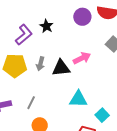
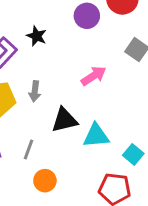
black triangle: (61, 68) -> (64, 120), moved

